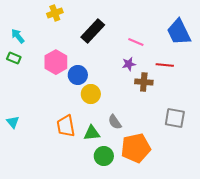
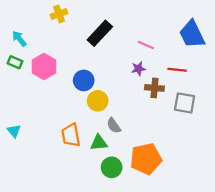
pink hexagon: (56, 62) -> (44, 66), moved
gray square: (175, 118) -> (185, 103), moved
gray semicircle: (115, 122) -> (114, 126), moved

